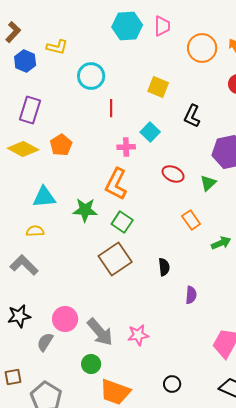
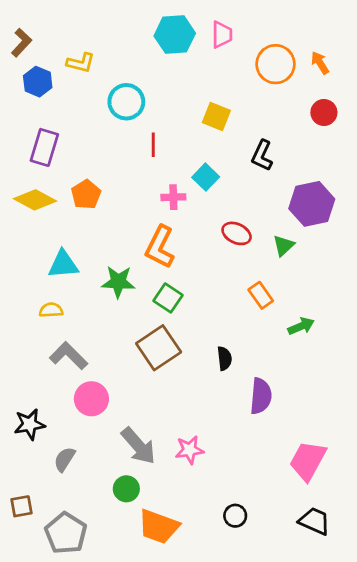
gray L-shape: (24, 265) -> (69, 356), moved
purple semicircle: (191, 295) -> (261, 396), size x1.5
pink circle: (65, 319) -> (91, 399), moved

